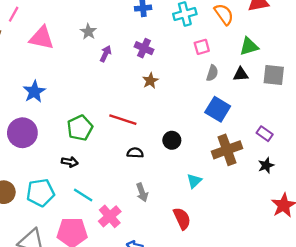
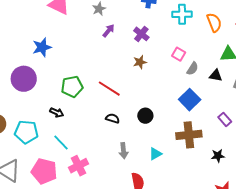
pink square: (202, 47) -> (179, 54), moved, turned 32
purple rectangle: (265, 134) -> (225, 119), moved
gray arrow: (142, 192) -> (124, 151), moved

